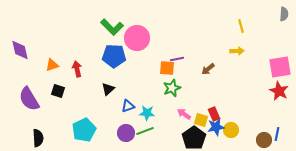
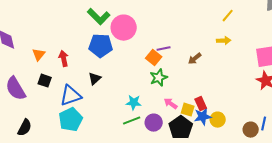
yellow line: (241, 26) -> (228, 16), turned 56
orange triangle: (52, 65) -> (39, 55), turned -32
orange square: (167, 68) -> (154, 58), turned 35
blue triangle: (128, 106) -> (71, 96), moved, size x1.6
purple circle: (126, 133) -> (154, 123), moved
black semicircle: (38, 138) -> (25, 128), turned 30

